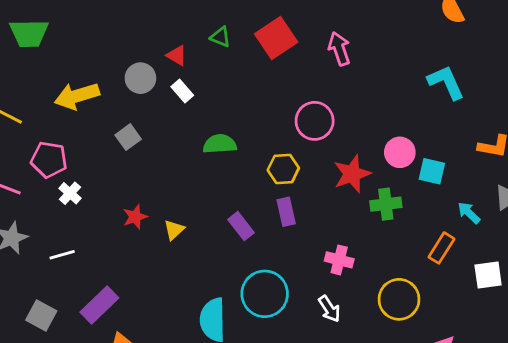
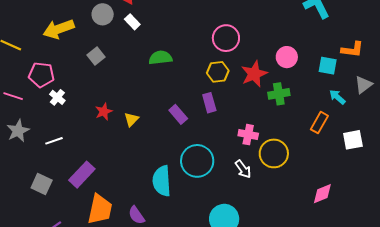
yellow hexagon: (283, 169) -> (218, 72), moved
cyan square: (432, 171) -> (328, 66), moved
yellow circle: (399, 299) -> (274, 153), moved

